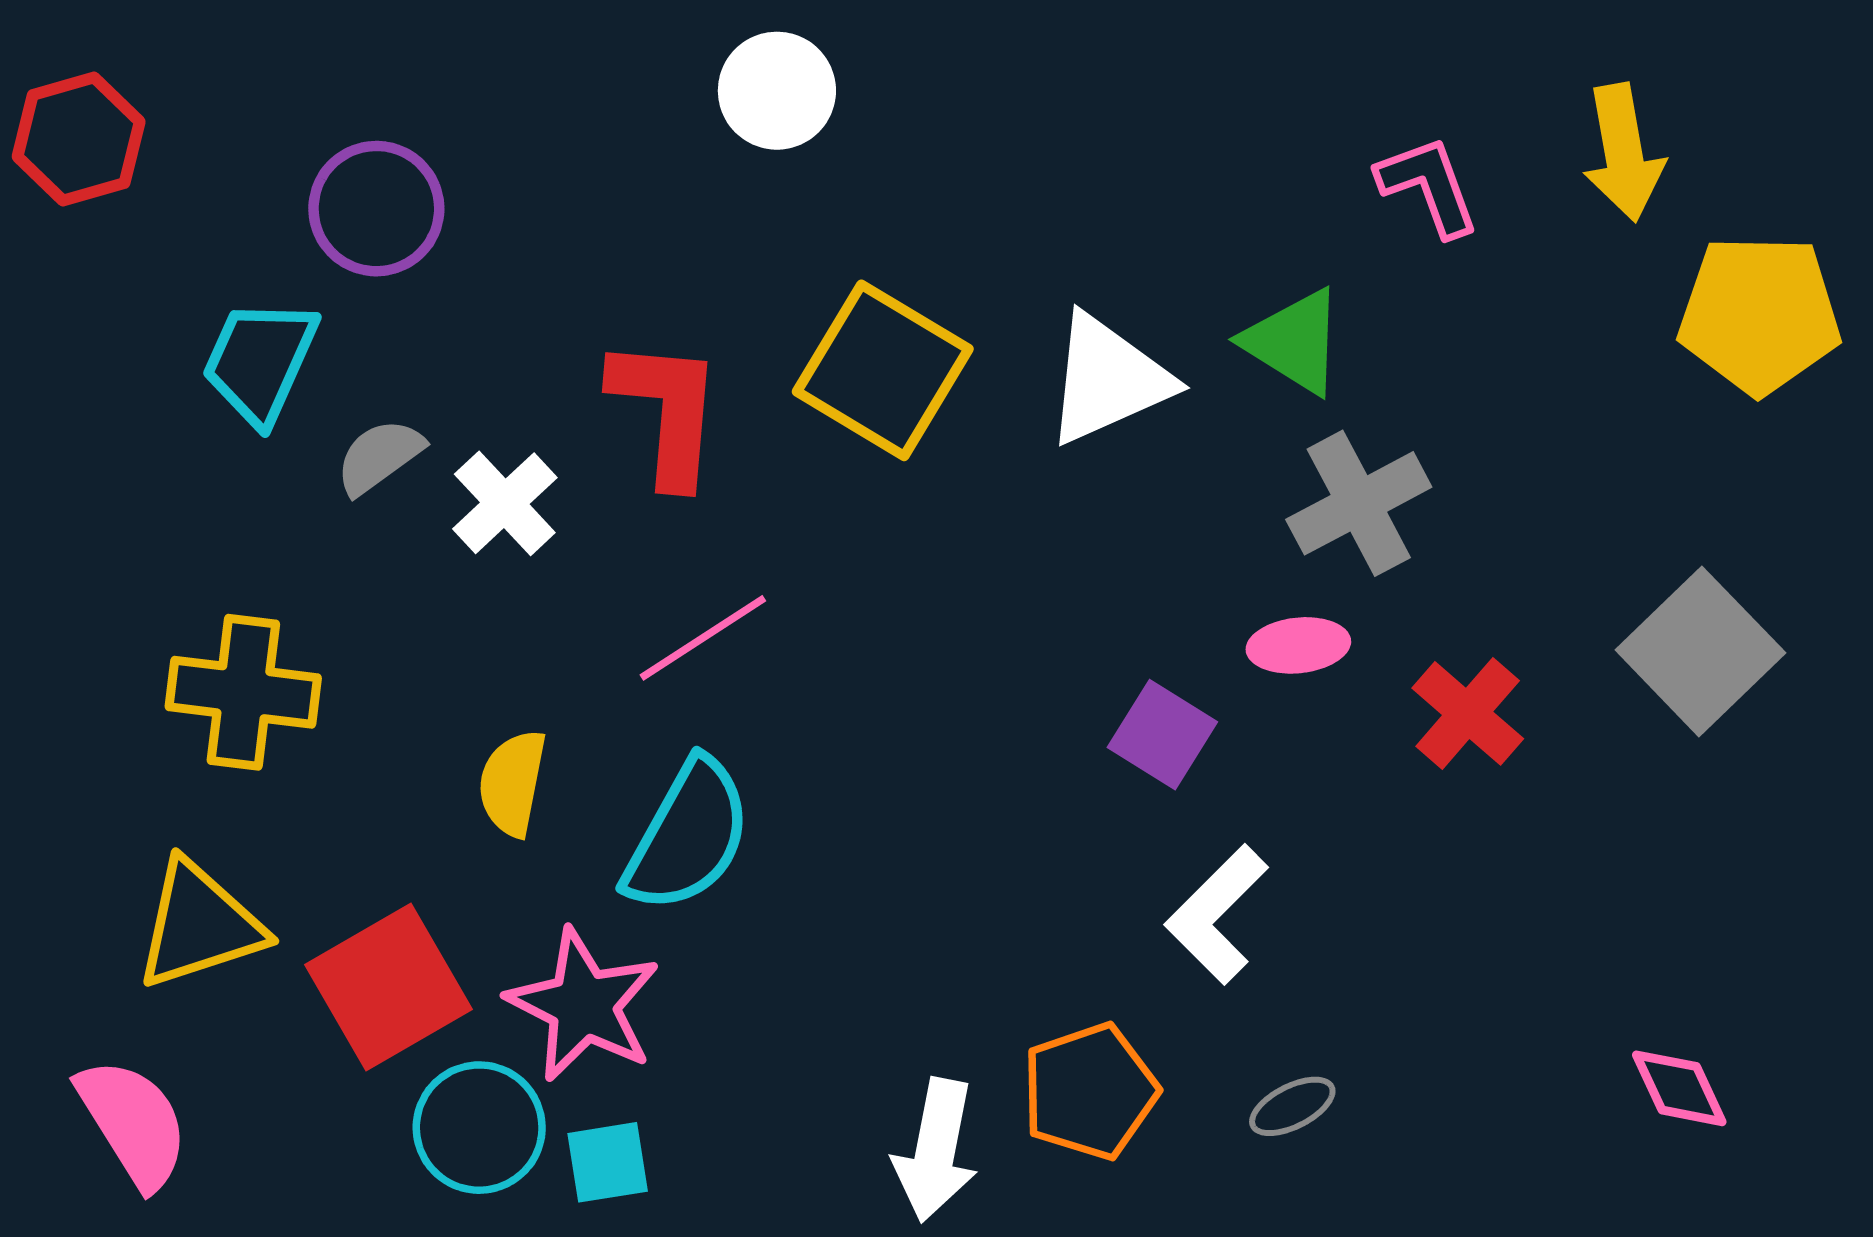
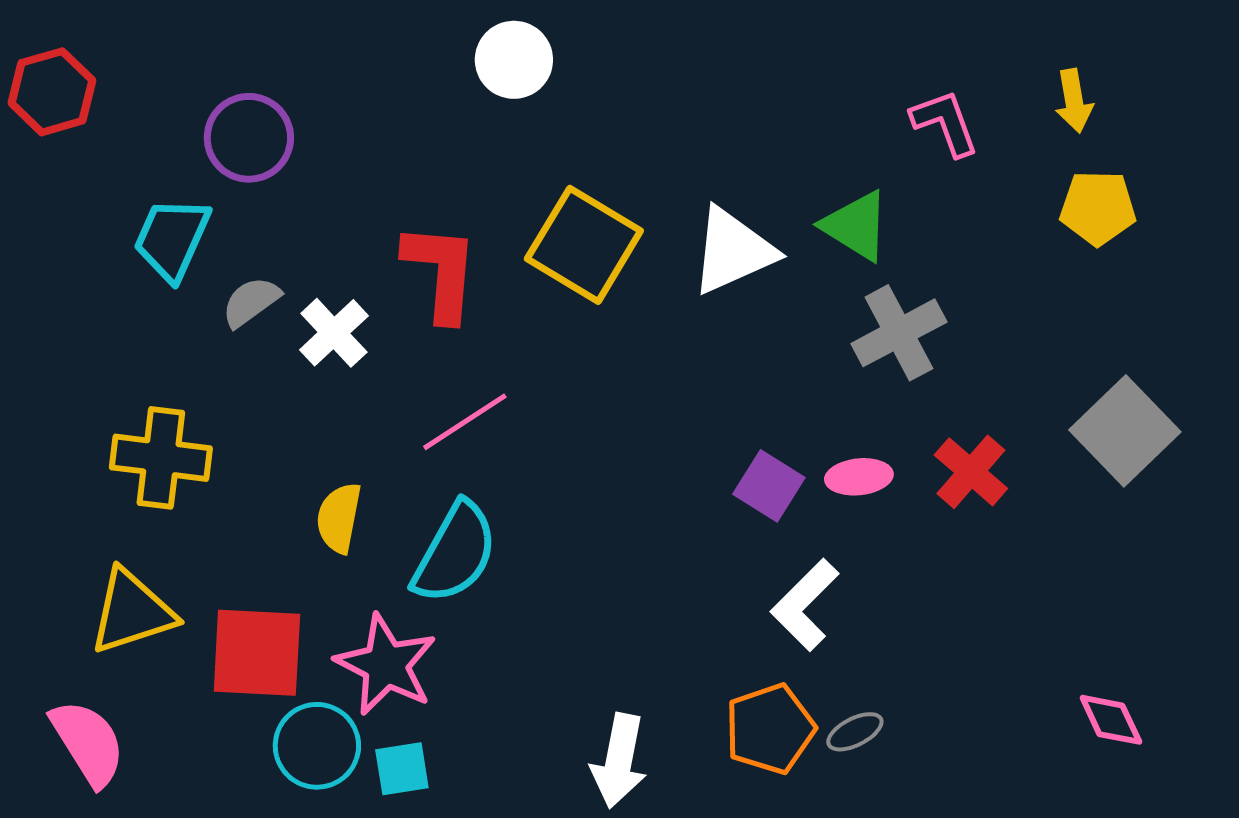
yellow arrow: (1623, 153) -> (1074, 101), size x0.7
yellow pentagon: (1759, 314) -> (1098, 208), moved, size x0.7
pink ellipse: (1298, 645) -> (859, 477), moved
red square: (388, 987) -> (257, 653), turned 33
orange pentagon: (1090, 1091) -> (770, 729), moved

